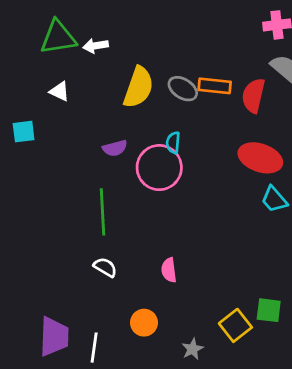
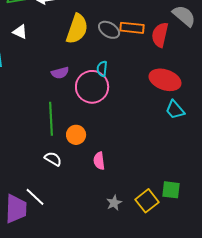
orange circle: (144, 323) -> (76, 135), moved
white line: (94, 348) -> (35, 197), moved, turned -55
gray star: (192, 349) -> (114, 203), moved

